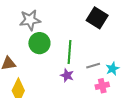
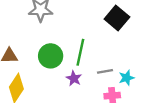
green circle: (39, 43) -> (51, 56), moved

